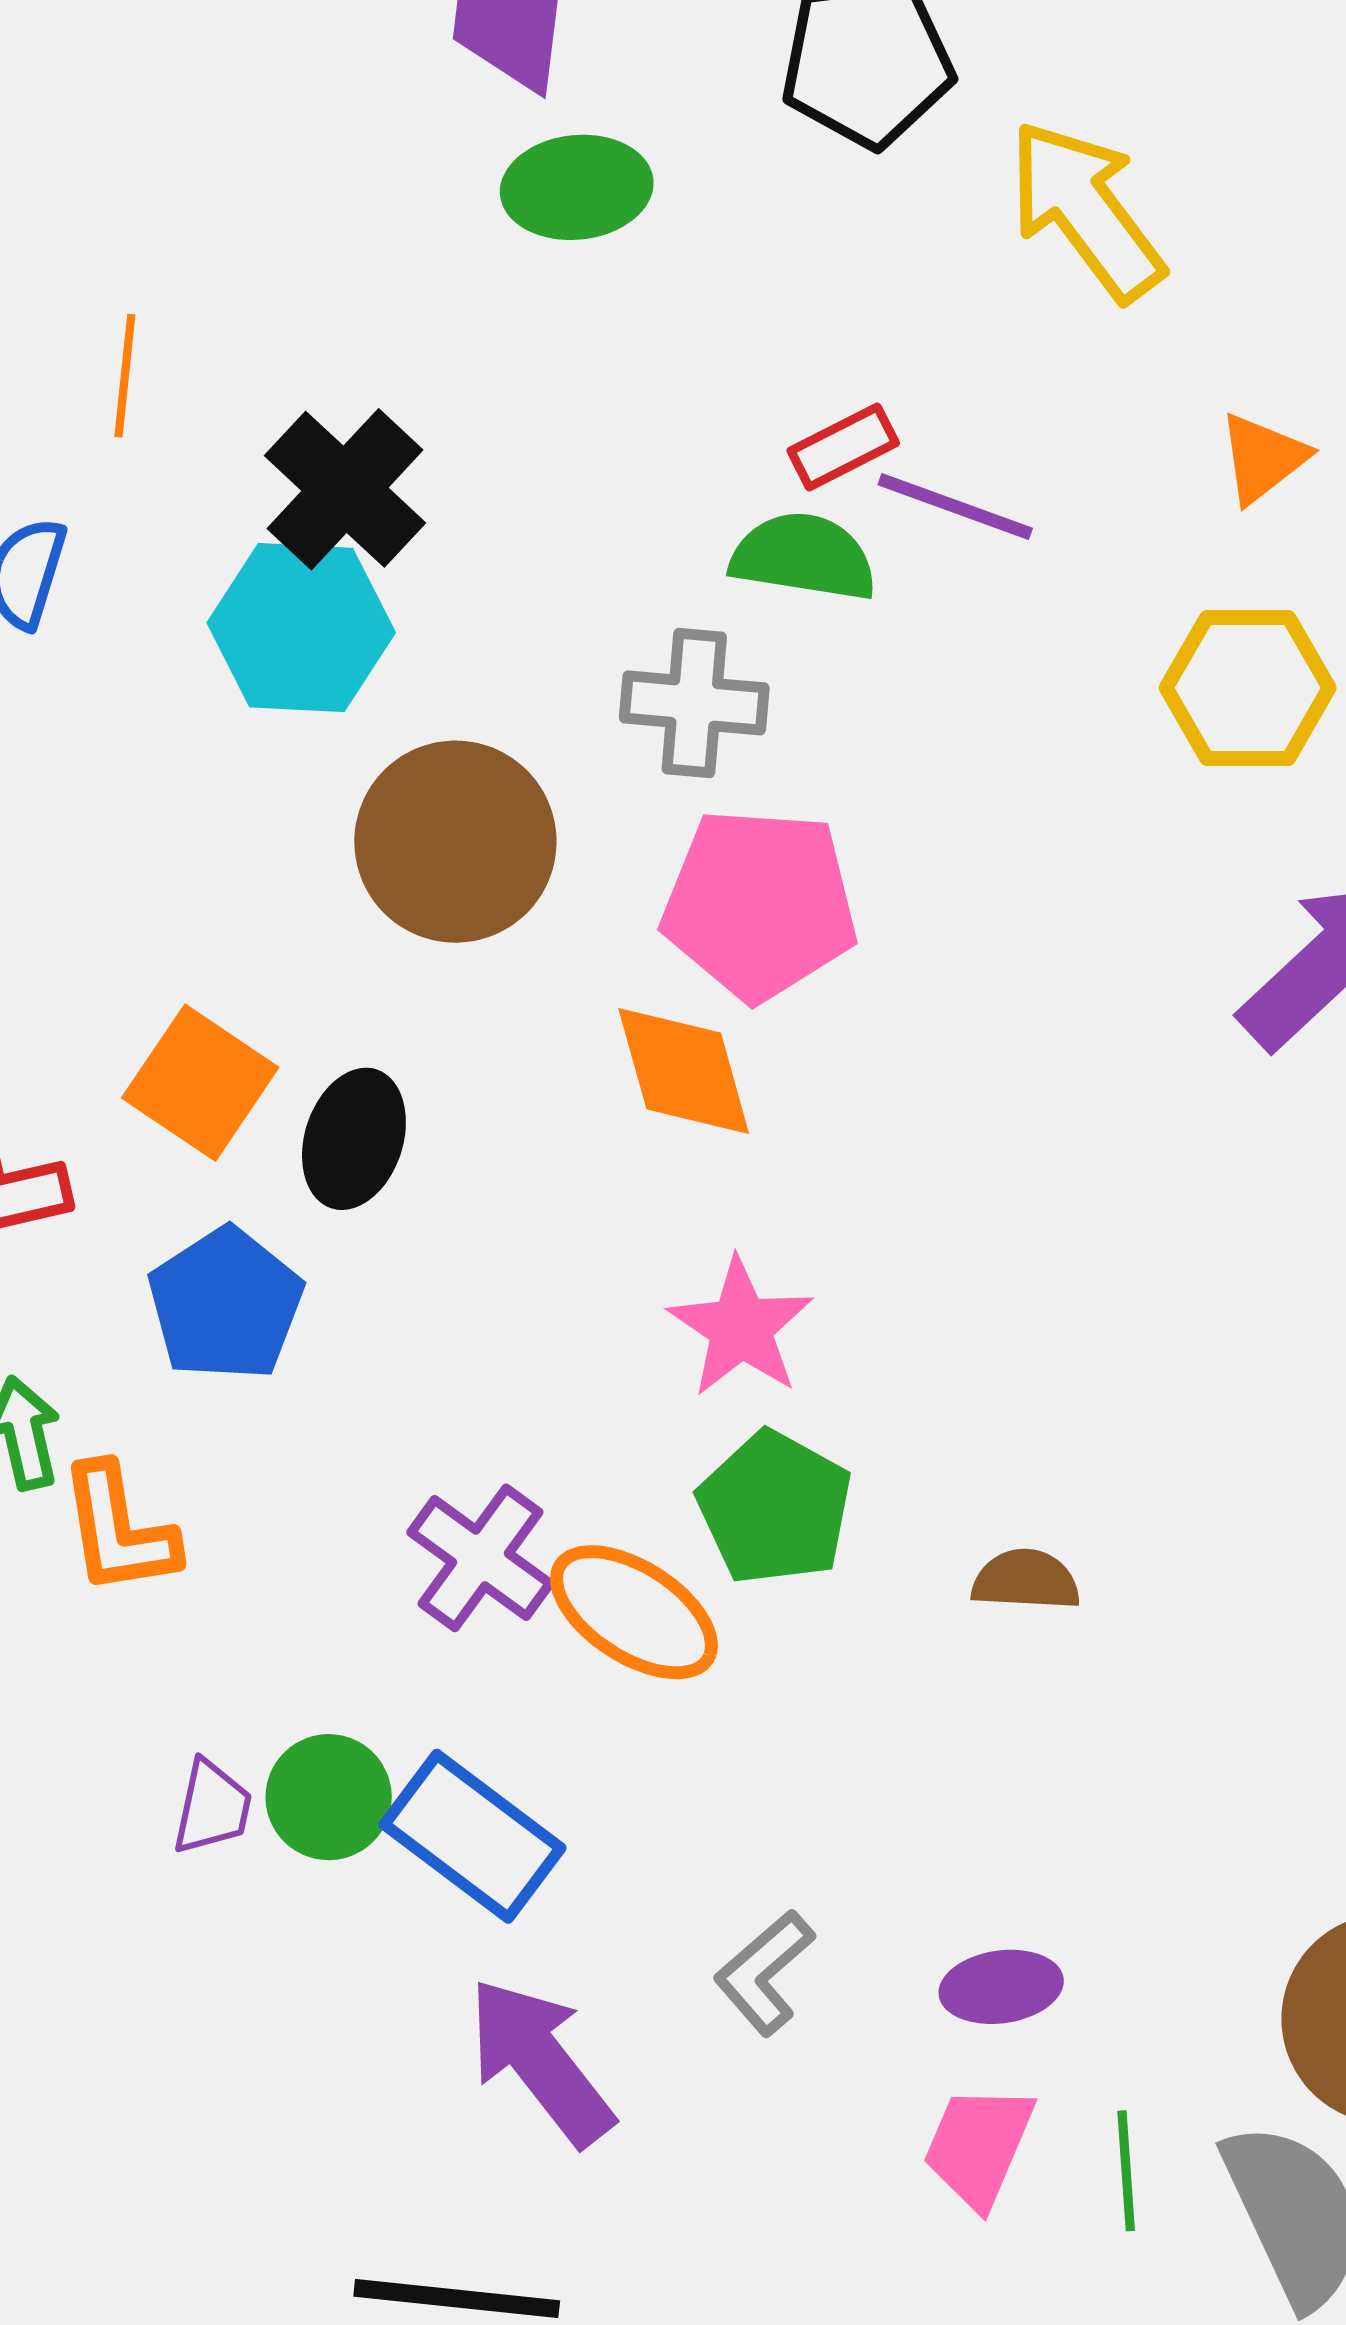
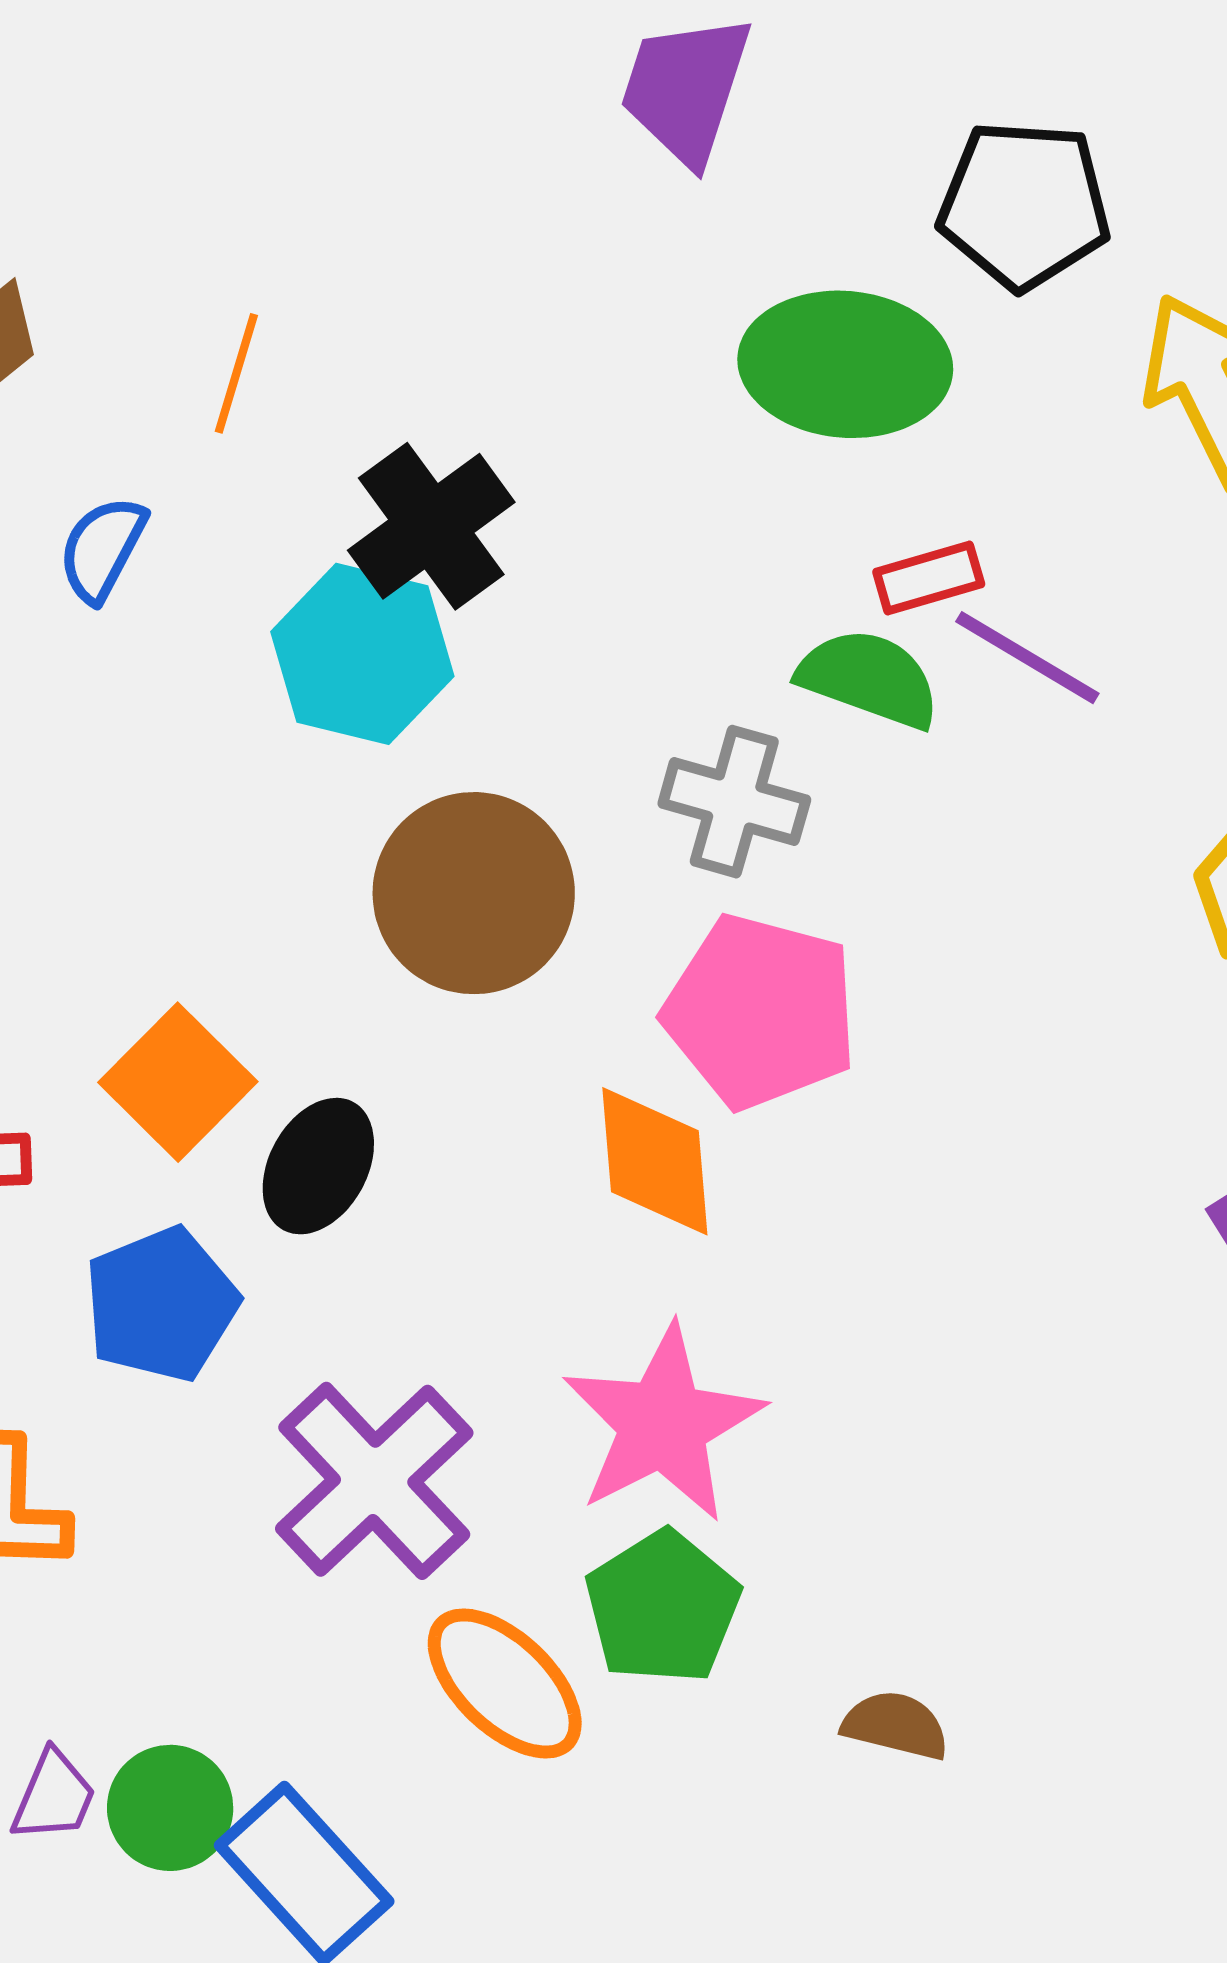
green ellipse: (577, 187) -> (845, 364), moved, size x1.4
pink star: (741, 1327) -> (663, 1424), size x1.4
purple cross: (480, 1558) -> (374, 1481), moved, size x1.4

